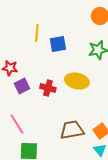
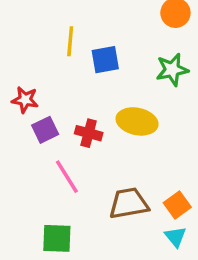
pink line: (17, 124) -> (67, 177), moved

